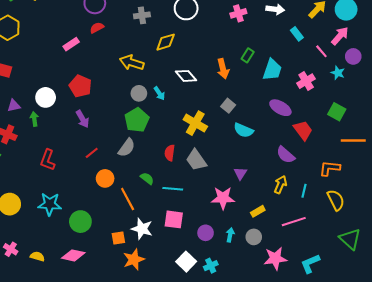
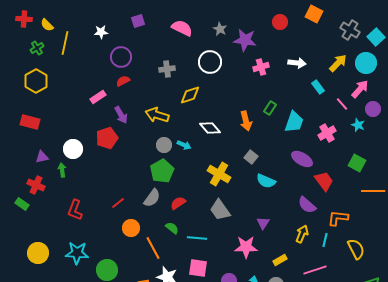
red pentagon: (80, 86) -> (107, 138), turned 30
cyan arrow: (159, 93) -> (184, 145), turned -32
purple arrow: (82, 119) -> (121, 115), moved
red semicircle: (170, 153) -> (178, 203), moved, turned 49
orange L-shape: (330, 168) -> (338, 218), moved

